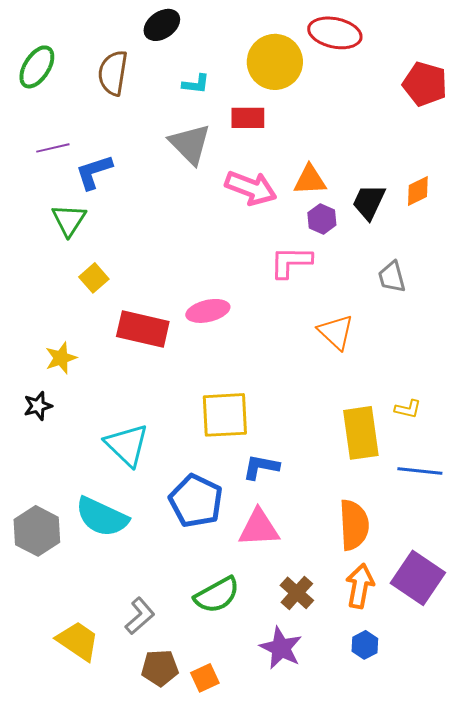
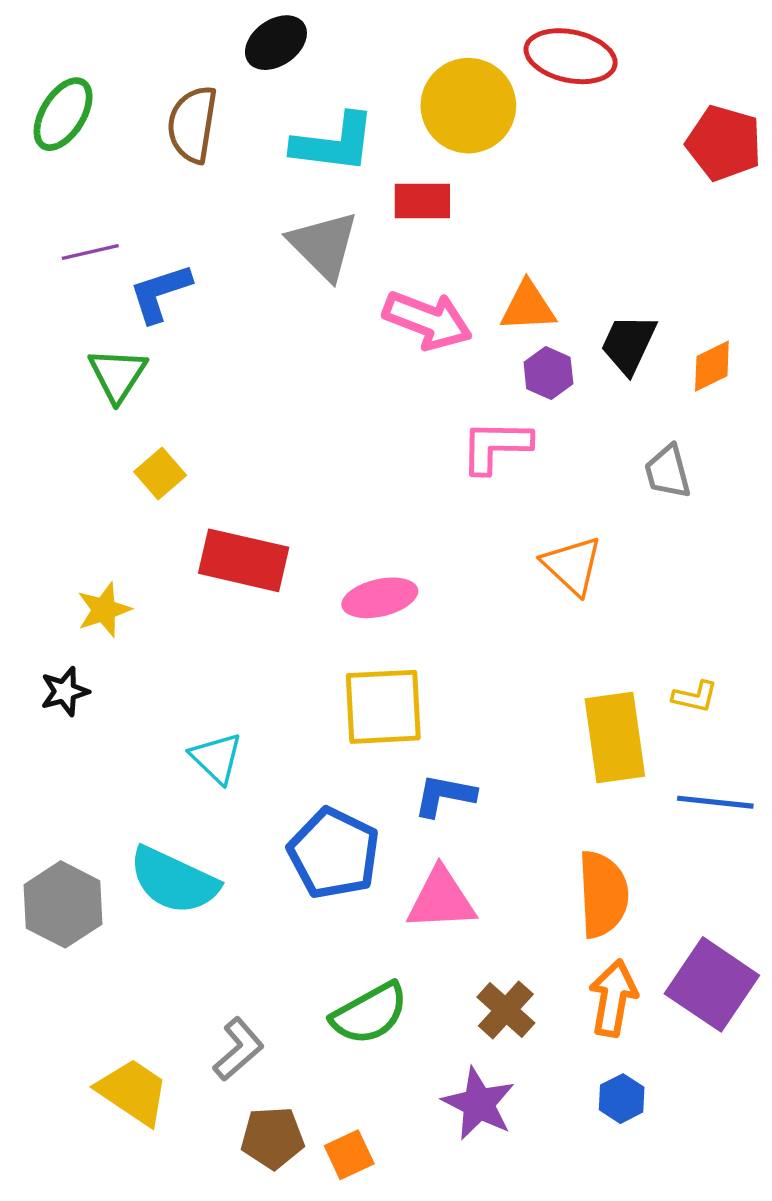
cyan L-shape: (196, 84) -> (334, 143), size x1.8
orange diamond: (418, 191) -> (712, 366), moved
pink ellipse: (208, 311) -> (380, 598), moved
cyan triangle: (127, 445) -> (216, 758), size x0.7

